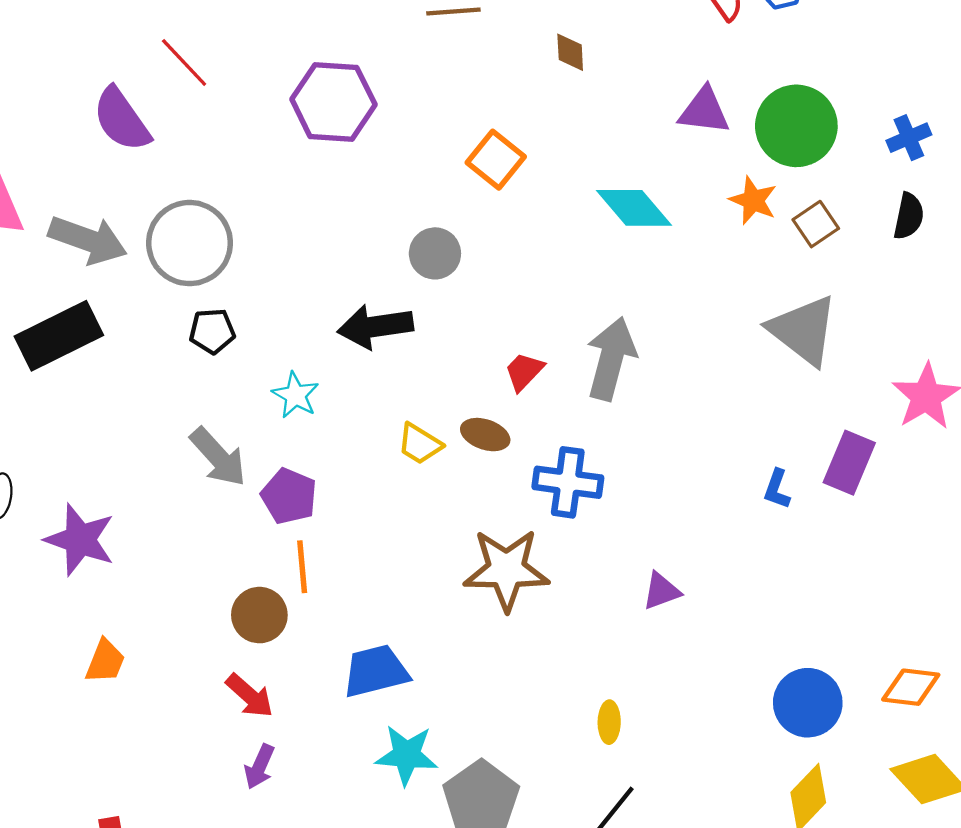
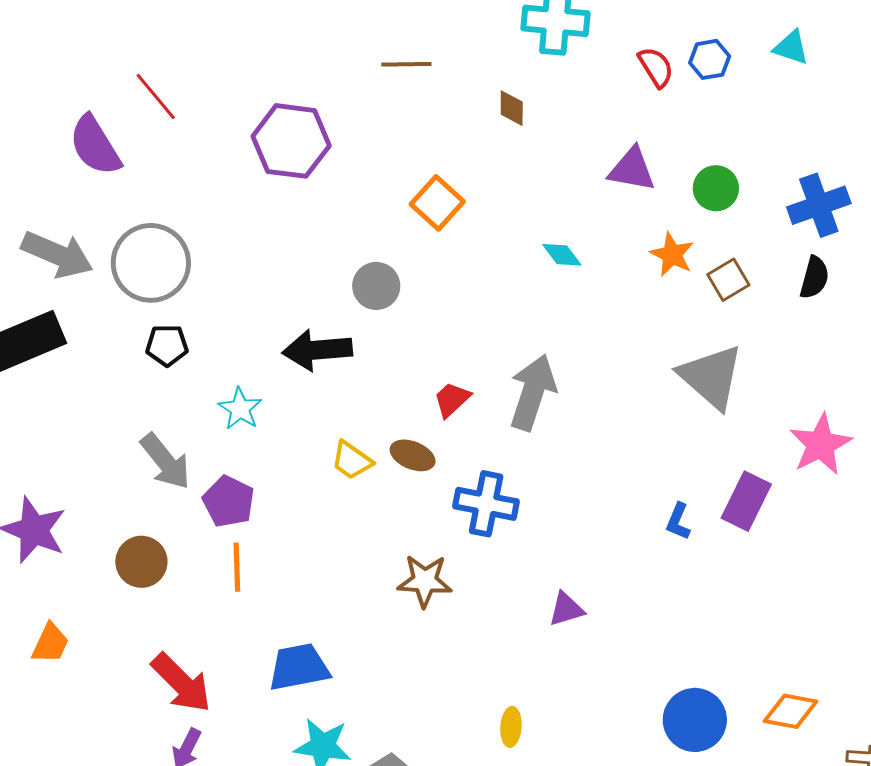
green circle: (796, 126) -> (716, 188), size x0.6
blue cross: (909, 138) -> (819, 205), size x1.5
cyan diamond: (634, 208) -> (562, 255), size x0.6
brown star: (506, 570) -> (425, 581), size x0.7
brown circle: (259, 615) -> (141, 562), moved
red arrow: (250, 696) -> (181, 683), size x1.4

